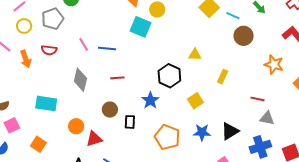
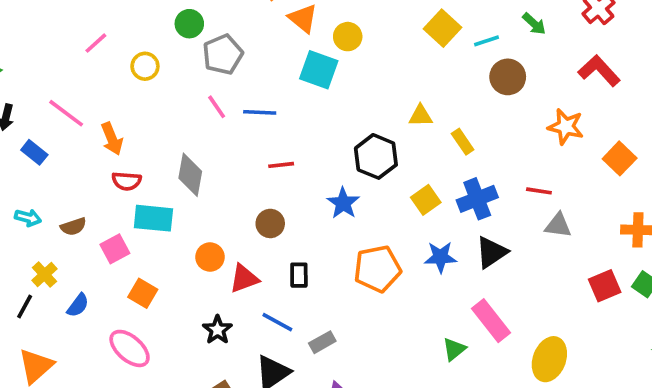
cyan line: (233, 16) -> (487, 41), turned -40
gray pentagon: (53, 19) -> (223, 54), moved
yellow circle: (24, 26) -> (145, 66), moved
red semicircle: (49, 50) -> (127, 181), moved
yellow rectangle: (223, 77) -> (463, 142), moved, turned -56
gray diamond: (80, 80) -> (190, 175), moved
black rectangle: (130, 122) -> (299, 275), moved
pink square: (12, 125) -> (115, 249), moved
orange pentagon: (167, 137) -> (377, 269), turned -30
blue cross: (260, 147) -> (477, 199), moved

